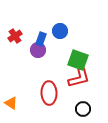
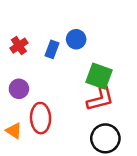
purple circle: (38, 50) -> (19, 89), moved
red ellipse: (49, 93) -> (41, 118), moved
black circle: (83, 109) -> (105, 138), size x1.5

